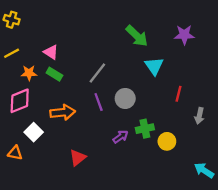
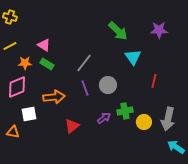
gray arrow: (199, 116) -> (168, 119), moved, size x1.6
white square: (34, 132) -> (29, 114), turned 35
red triangle: (78, 158) -> (72, 126), moved

